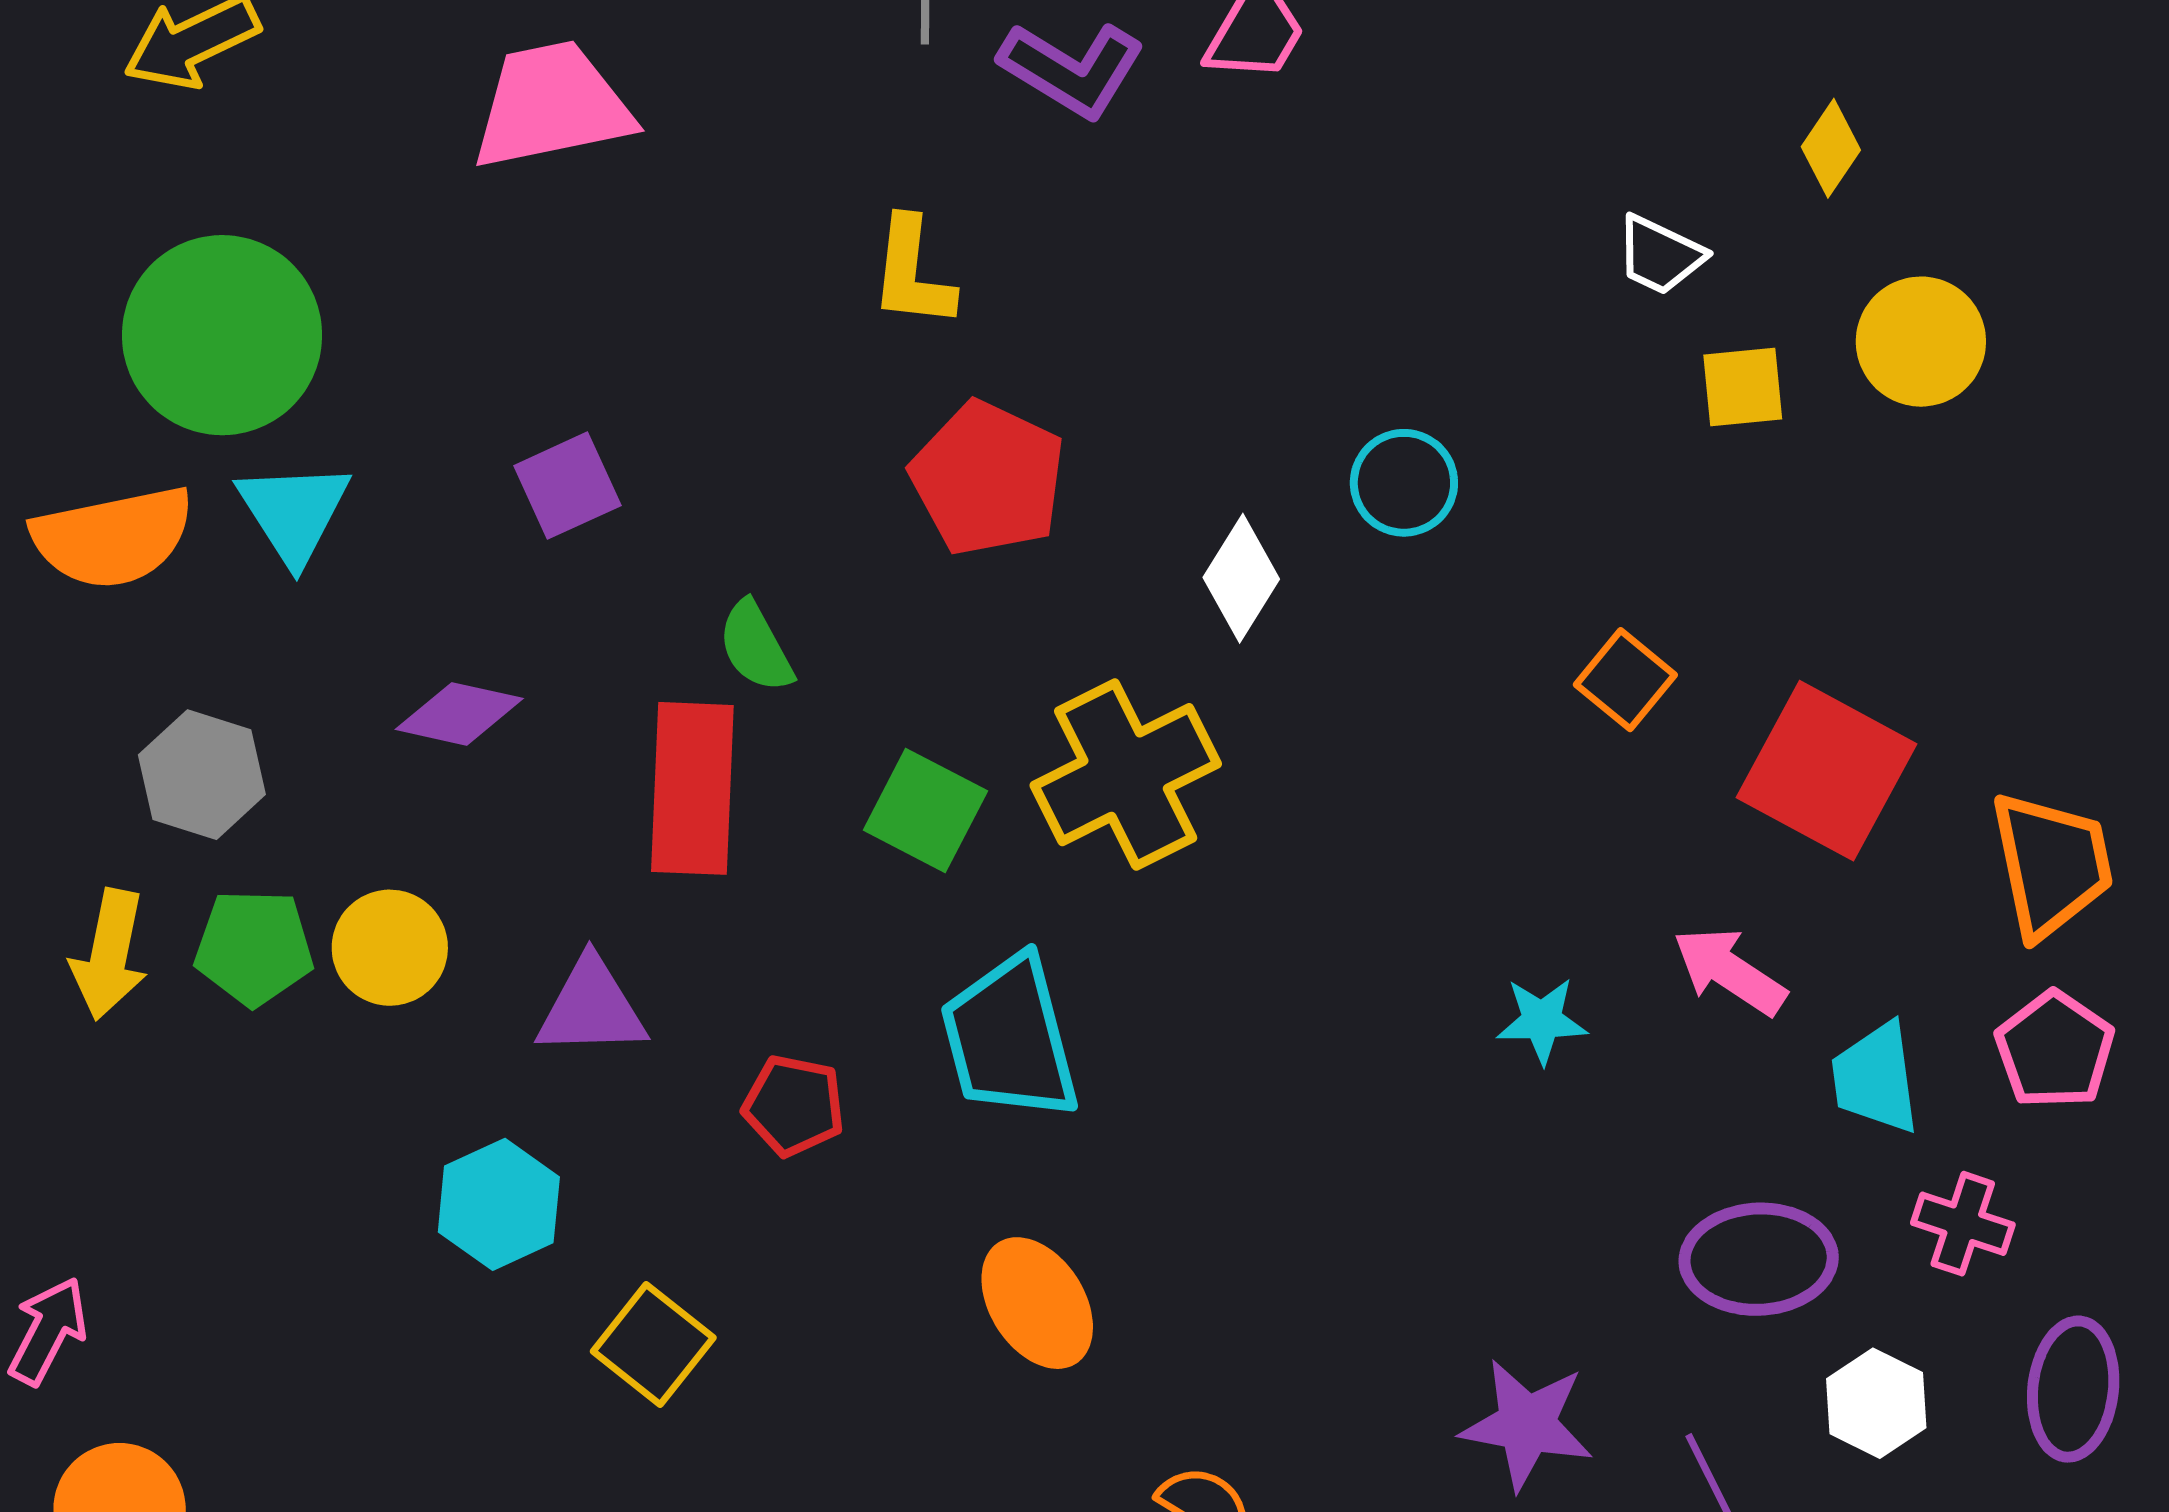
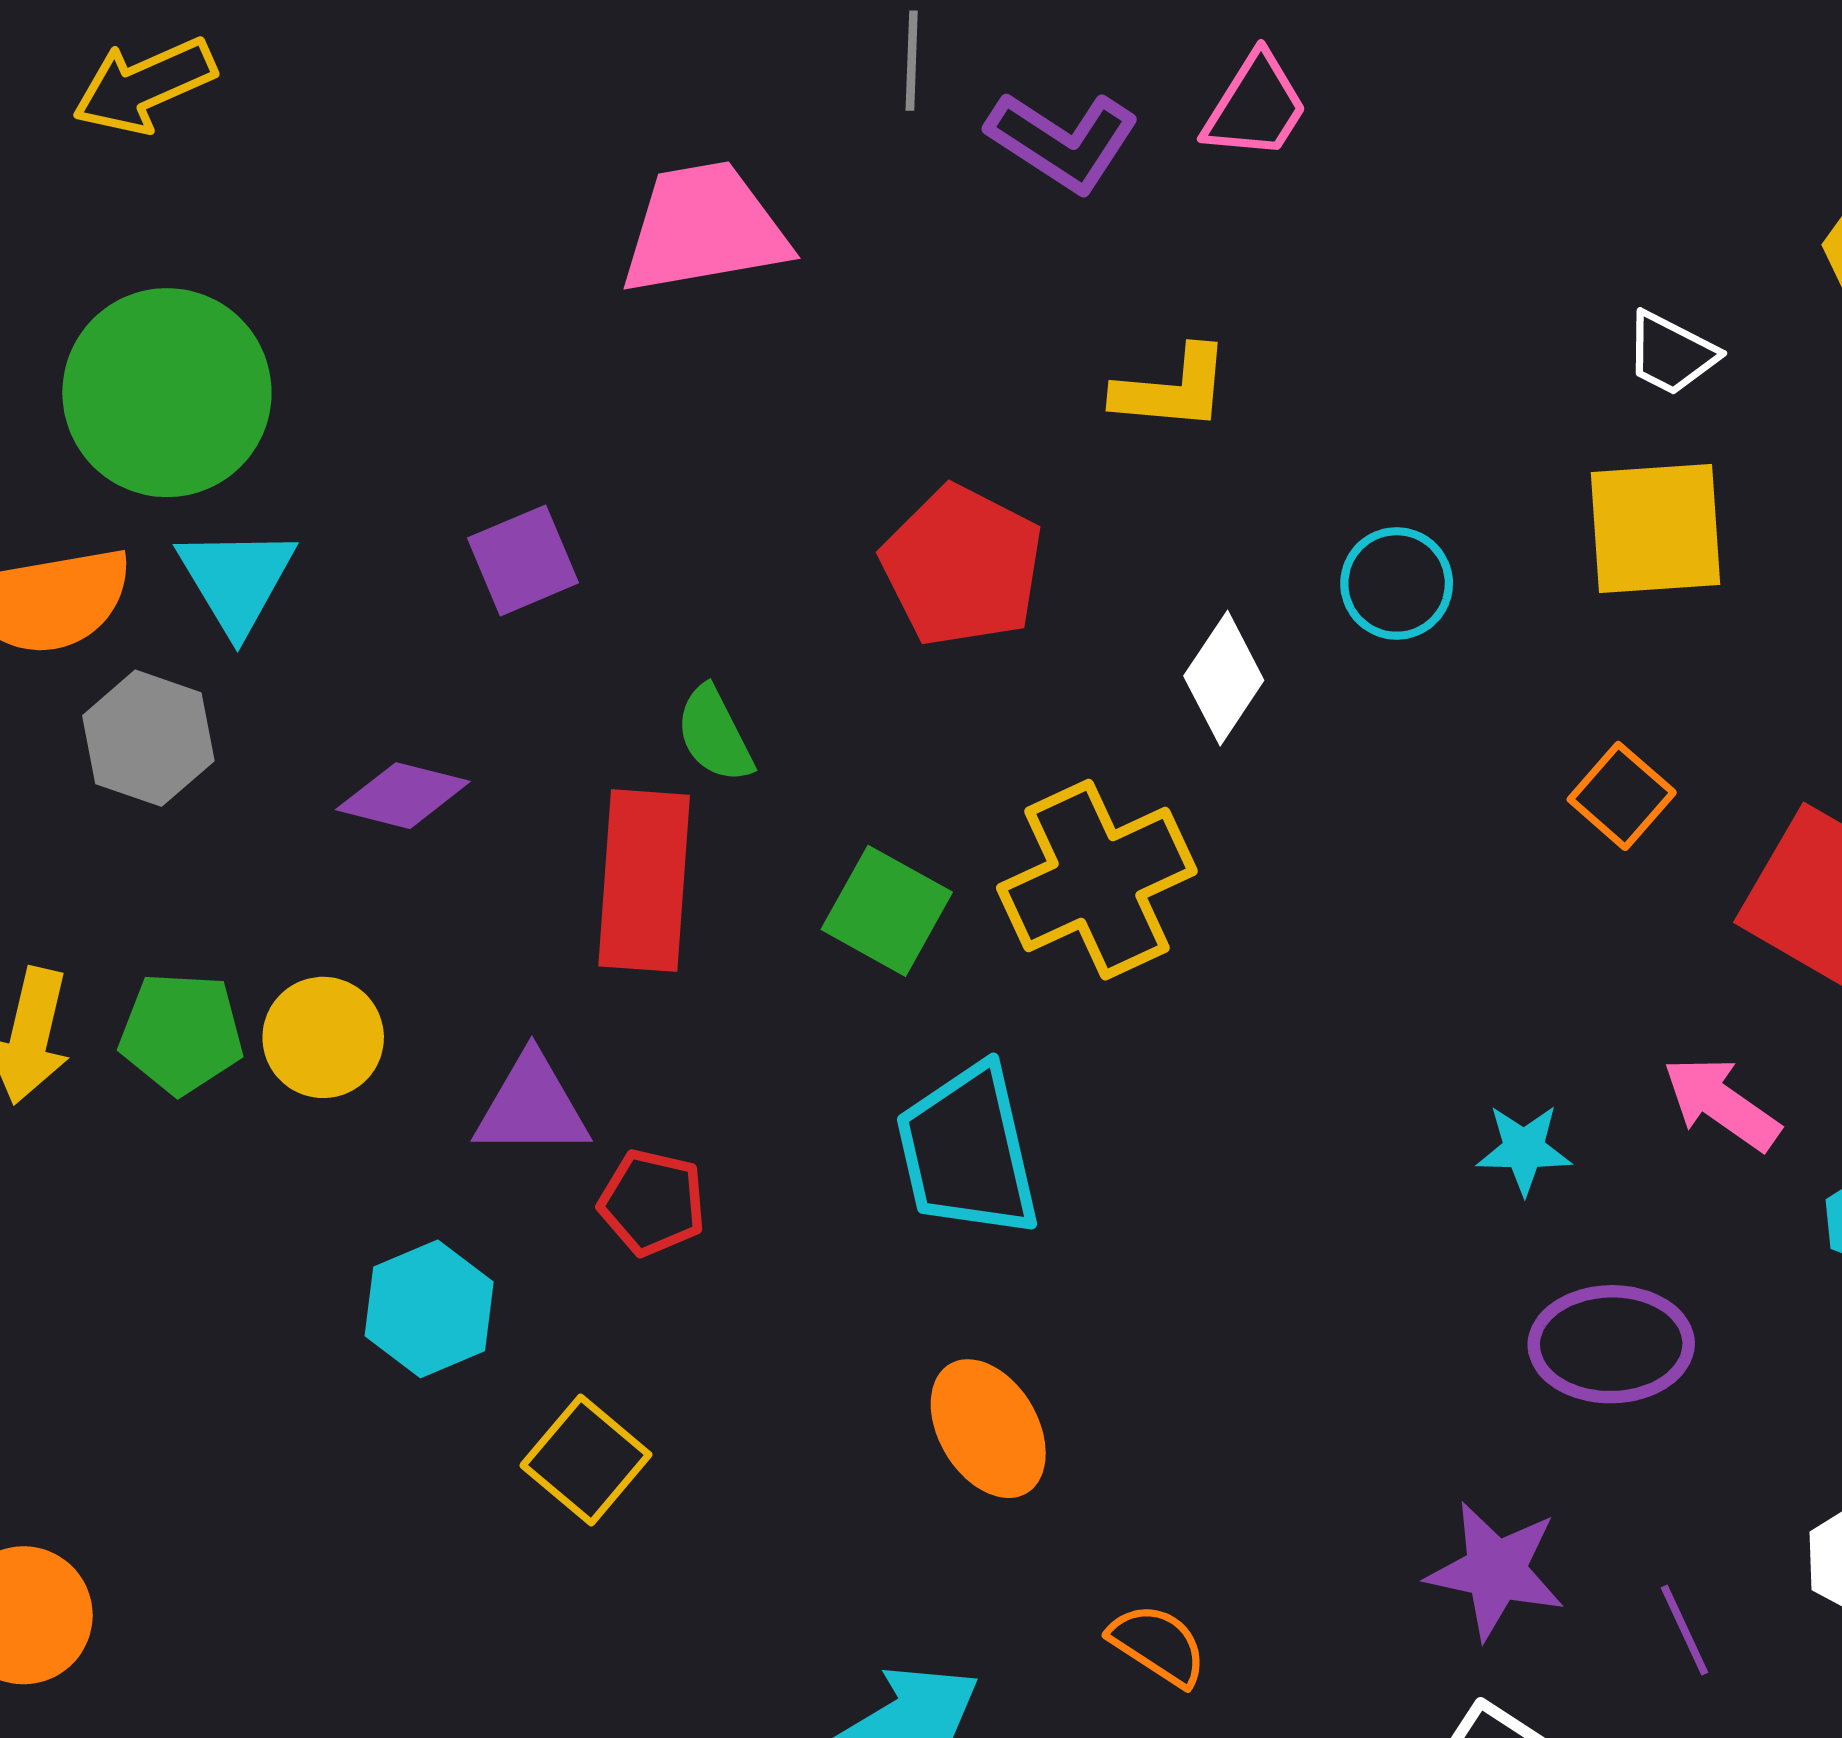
pink trapezoid: (552, 105) -> (704, 229), moved
yellow L-shape: (912, 273) -> (1172, 389), moved, turned -93
yellow square: (1743, 387) -> (1656, 529), moved, size x1.6
gray hexagon: (202, 775) -> (148, 738), moved
red pentagon: (794, 1106) -> (652, 1202), moved
purple ellipse: (1759, 1259) -> (1611, 1344), moved

